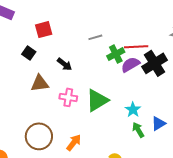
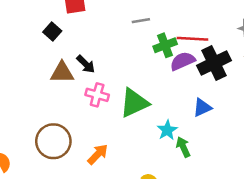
black arrow: (64, 64) -> (86, 64), moved
cyan star: (133, 110) -> (167, 130), moved
blue triangle: (158, 124) -> (202, 108), moved

